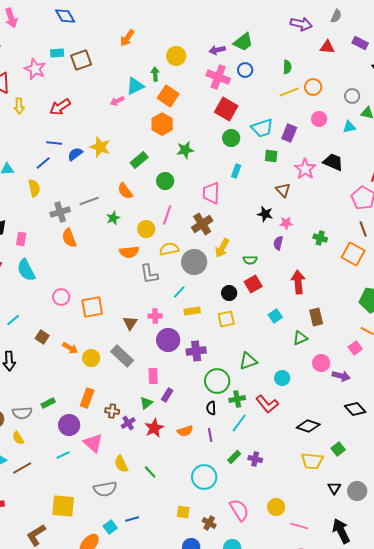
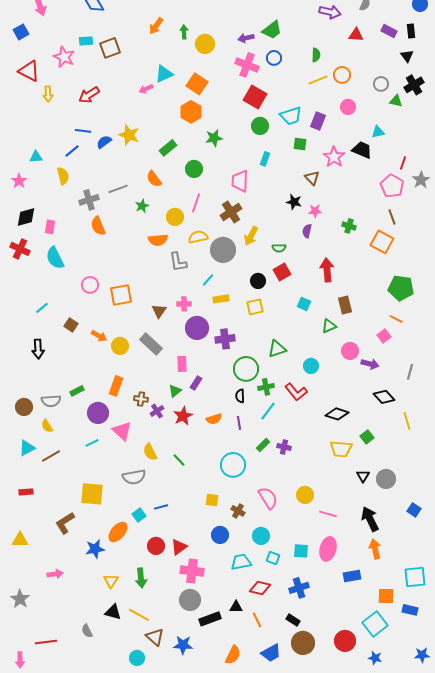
green arrow: (155, 74) -> (184, 32), moved
cyan triangle: (349, 127) -> (378, 132), moved
cyan square: (275, 316) -> (304, 304), turned -32

